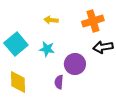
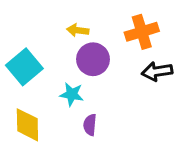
cyan star: (47, 49) -> (72, 94), moved
purple circle: (75, 64) -> (93, 59), moved

